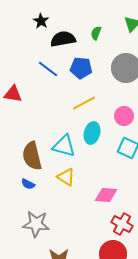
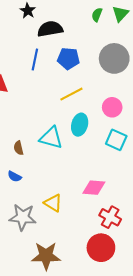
green semicircle: (96, 33) -> (97, 15), moved
blue line: (48, 69) -> (35, 59), turned 65
brown semicircle: (32, 156) -> (19, 148), size x0.5
yellow triangle: (66, 177) -> (53, 203), moved

